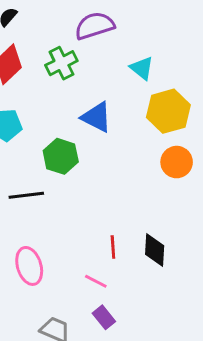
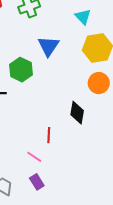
blue triangle: (97, 117) -> (48, 46), turned 30
black diamond: (155, 250) -> (77, 113), moved

